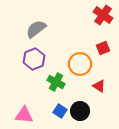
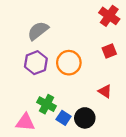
orange circle: (80, 64) -> (69, 63), moved
green cross: (56, 82) -> (47, 104), moved

